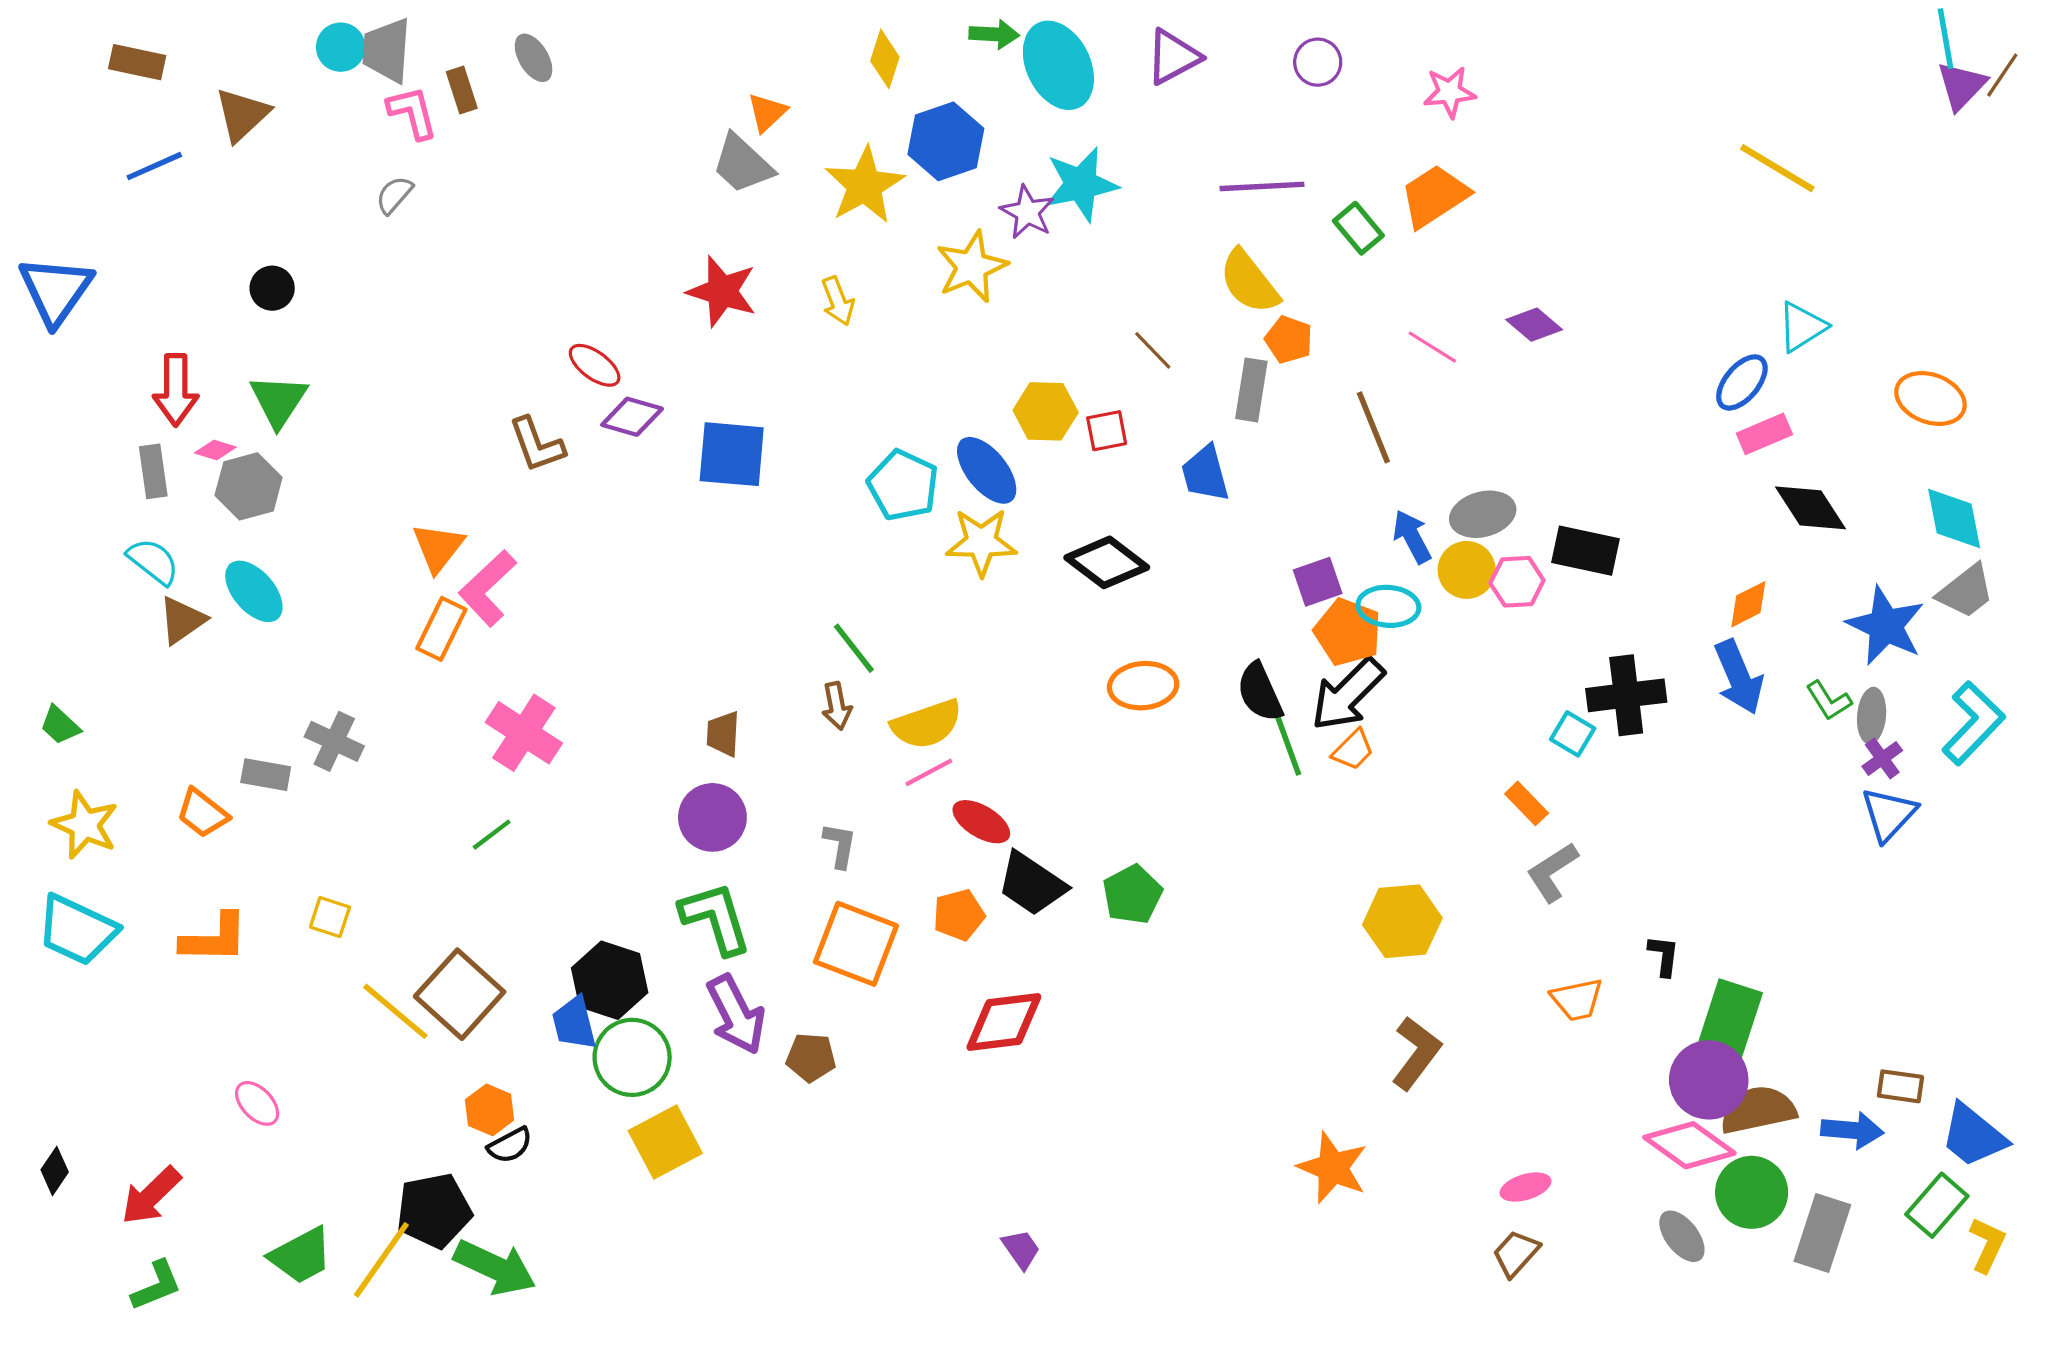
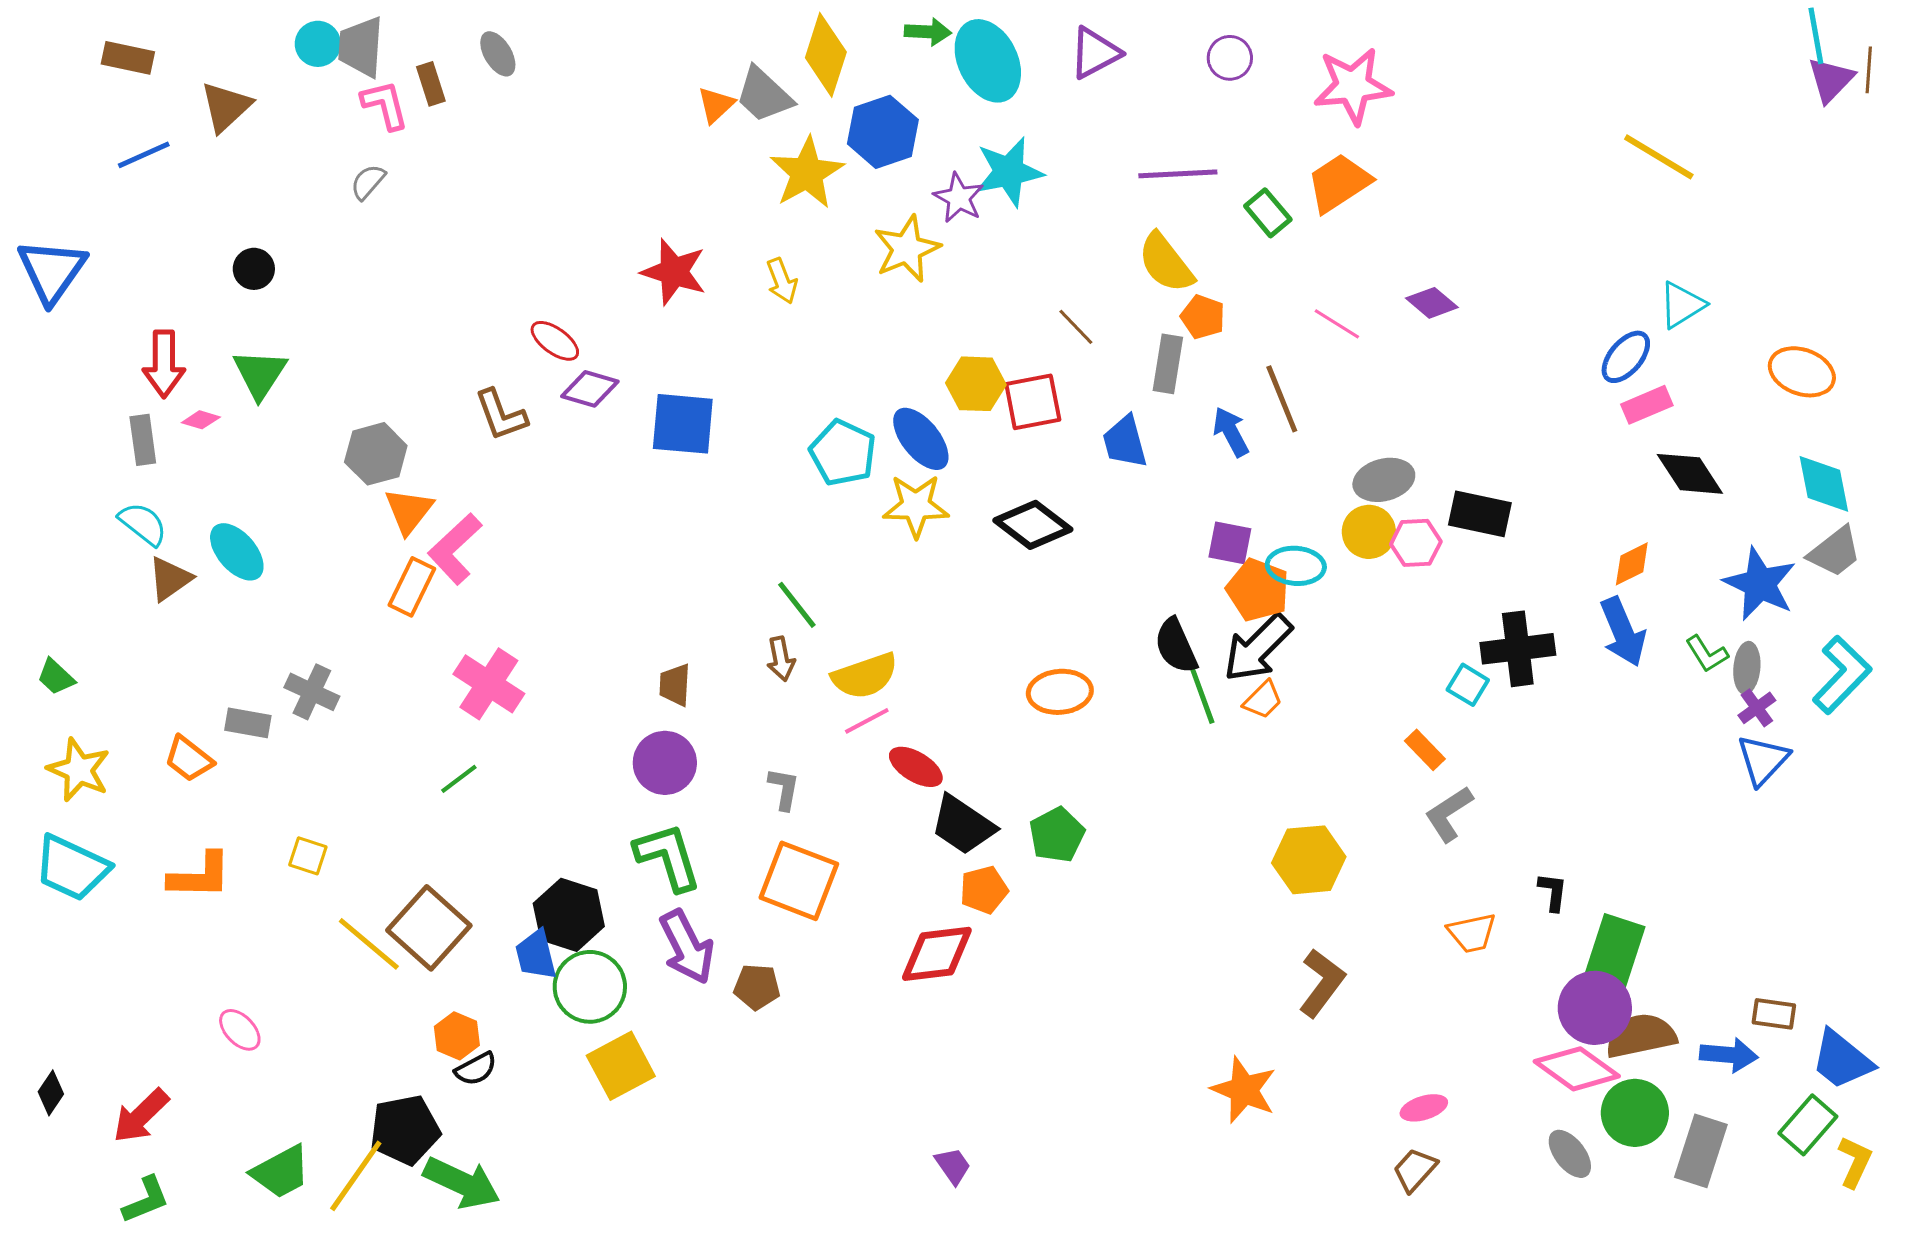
yellow diamond: (885, 59) -> (826, 55), size x1.5
brown line: (2002, 75) -> (1869, 70), turned -30
pink star: (1449, 92) -> (1353, 86), size x1.6
gray trapezoid: (742, 164) -> (764, 95), moved
red square: (1107, 431) -> (1033, 402), size x1.5
gray hexagon: (249, 486) -> (376, 454), moved
blue arrow: (1412, 537) -> (1231, 432), moved
purple square: (1318, 582) -> (1230, 543), turned 30
orange ellipse: (1143, 686) -> (1060, 692), moved
orange pentagon: (959, 915) -> (984, 890), moved

